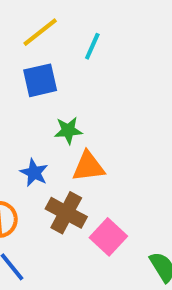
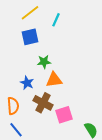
pink square: (108, 237) -> (64, 115), turned 30

